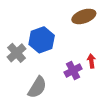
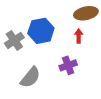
red arrow: (91, 61) -> (79, 36), moved

